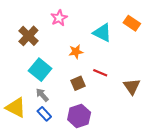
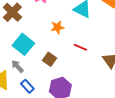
brown square: (78, 83) -> (49, 59), moved, turned -32
gray arrow: (42, 95) -> (17, 66), moved

